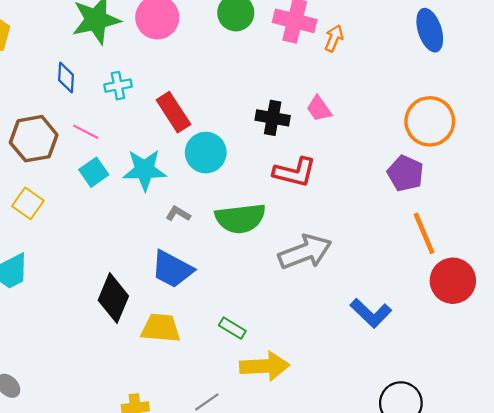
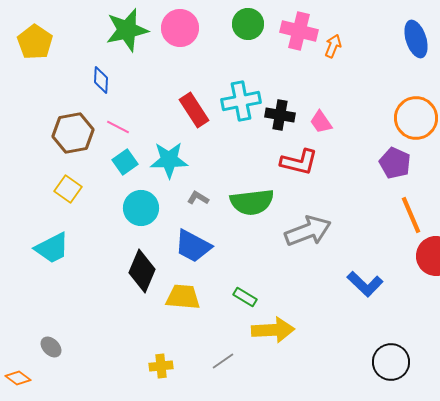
cyan cross: (118, 86) -> (241, 101), moved, size x1.6
pink trapezoid: (319, 109) -> (321, 122), moved
cyan circle: (206, 153) -> (141, 208), moved

